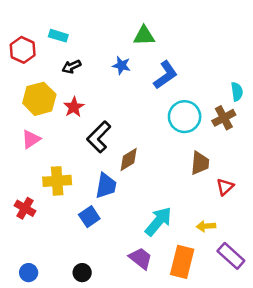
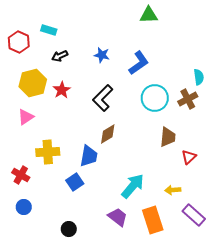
green triangle: (144, 36) -> (149, 15), moved
black L-shape: (99, 137) -> (103, 98), moved
orange rectangle: (182, 262) -> (153, 220), turned -32
blue circle: (29, 273) -> (24, 207), moved

